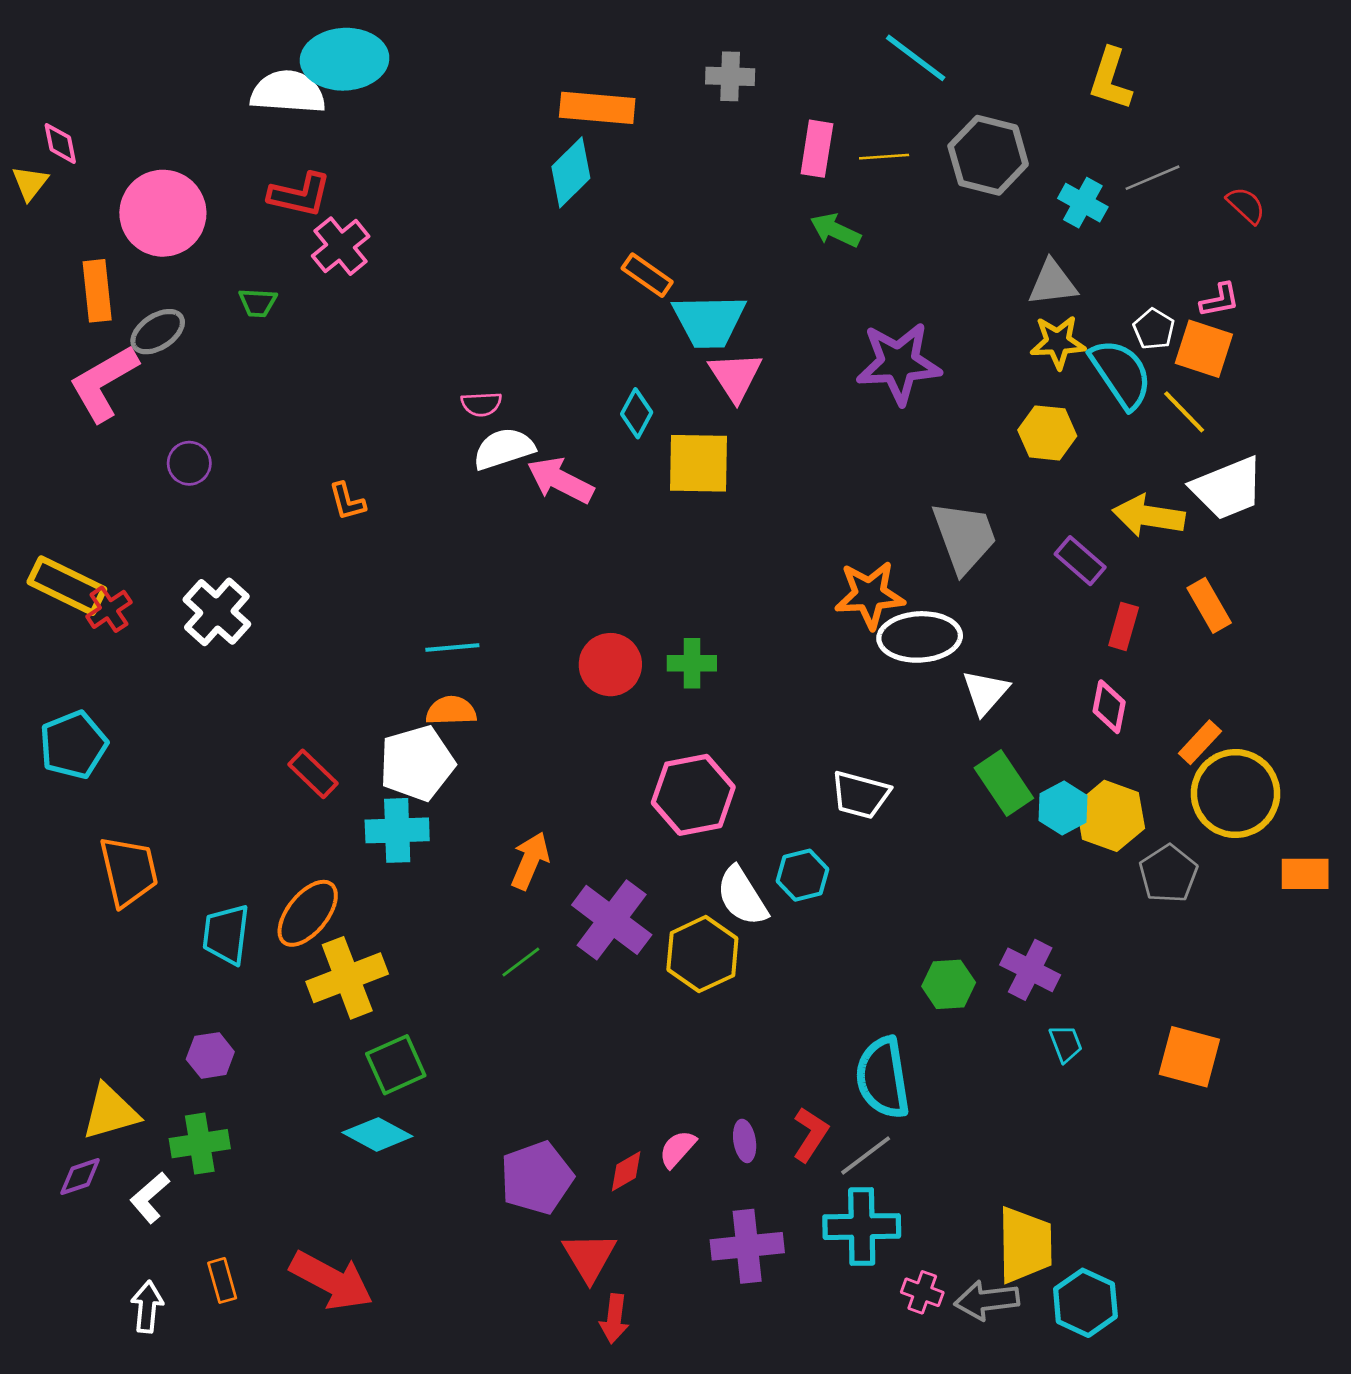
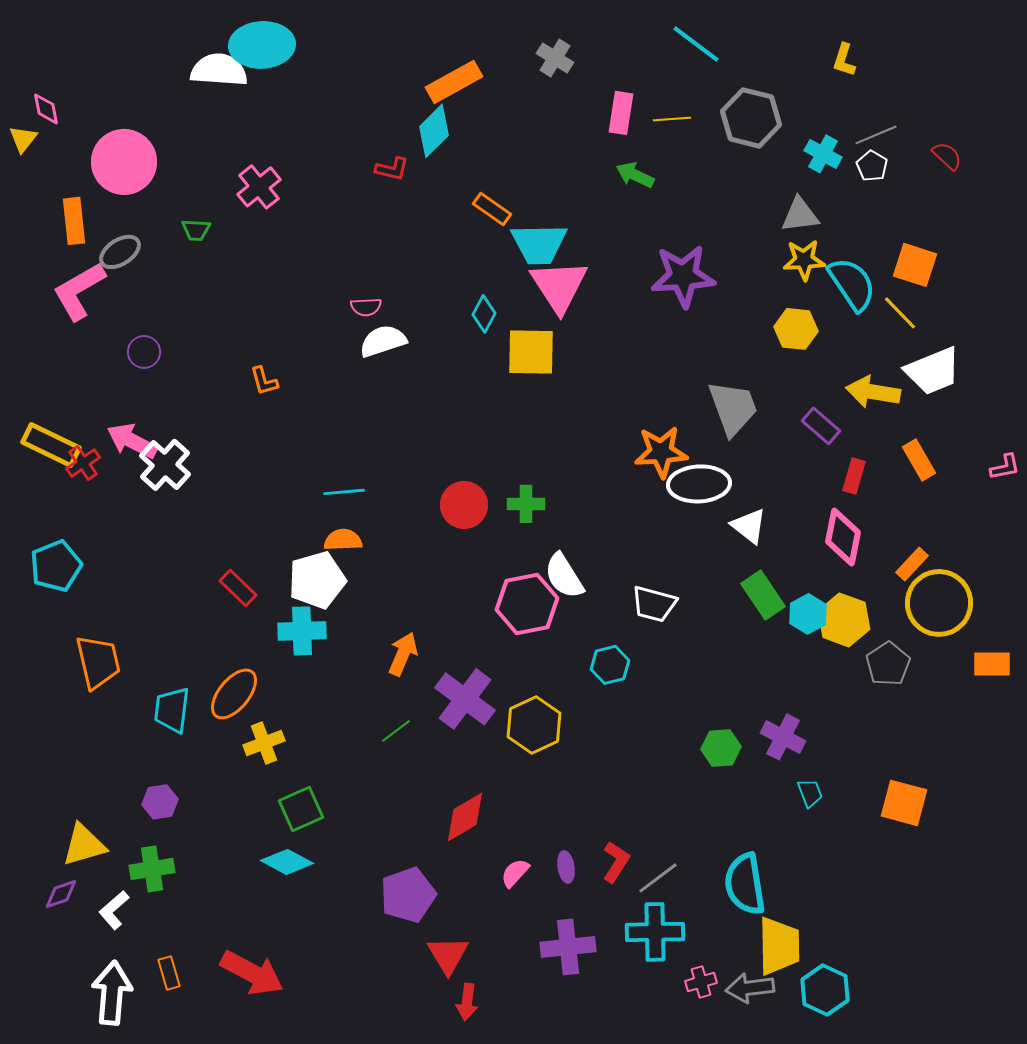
gray cross: (730, 76) -> (555, 58), turned 30
yellow L-shape: (1110, 79) -> (844, 60), size x0.7
orange rectangle: (597, 108) -> (454, 82), turned -34
red L-shape: (300, 195) -> (392, 169), moved, size x0.7
pink L-shape: (1220, 300) -> (1005, 467), moved
white pentagon: (1154, 329) -> (872, 166), moved
pink triangle: (735, 376) -> (559, 286), size x1.4
pink arrow: (560, 480) -> (132, 441), moved
white triangle: (985, 692) -> (749, 526), turned -33
pink diamond: (1109, 707) -> (843, 537), size x1.4
white semicircle: (742, 896) -> (564, 576), moved
yellow cross: (347, 978) -> (264, 743), size x0.7
cyan semicircle: (883, 1078) -> (745, 884), moved
red diamond: (626, 1171) -> (465, 817), moved, size x1.6
pink cross: (922, 1292) -> (701, 982), turned -36
white arrow: (147, 1307) -> (112, 993), size x1.6

